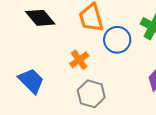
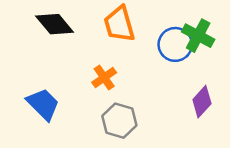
blue circle: (117, 40) -> (175, 44), moved

